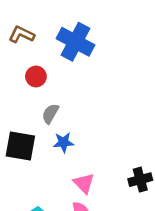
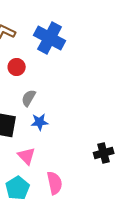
pink triangle: (84, 183) -> (27, 156), moved

